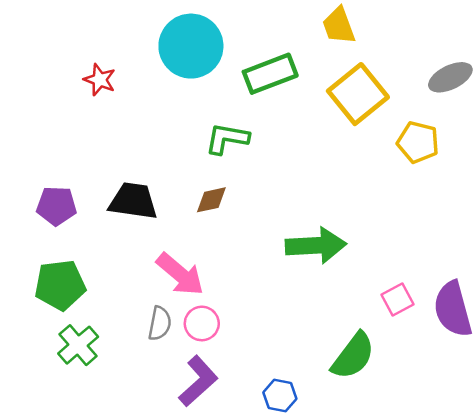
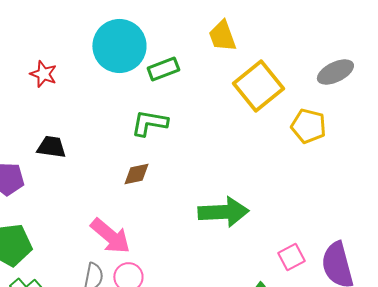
yellow trapezoid: (339, 26) -> (222, 36), moved
green rectangle: (270, 74) -> (163, 69), moved, size x0.7
black trapezoid: (133, 201) -> (51, 147), moved, size x0.7

